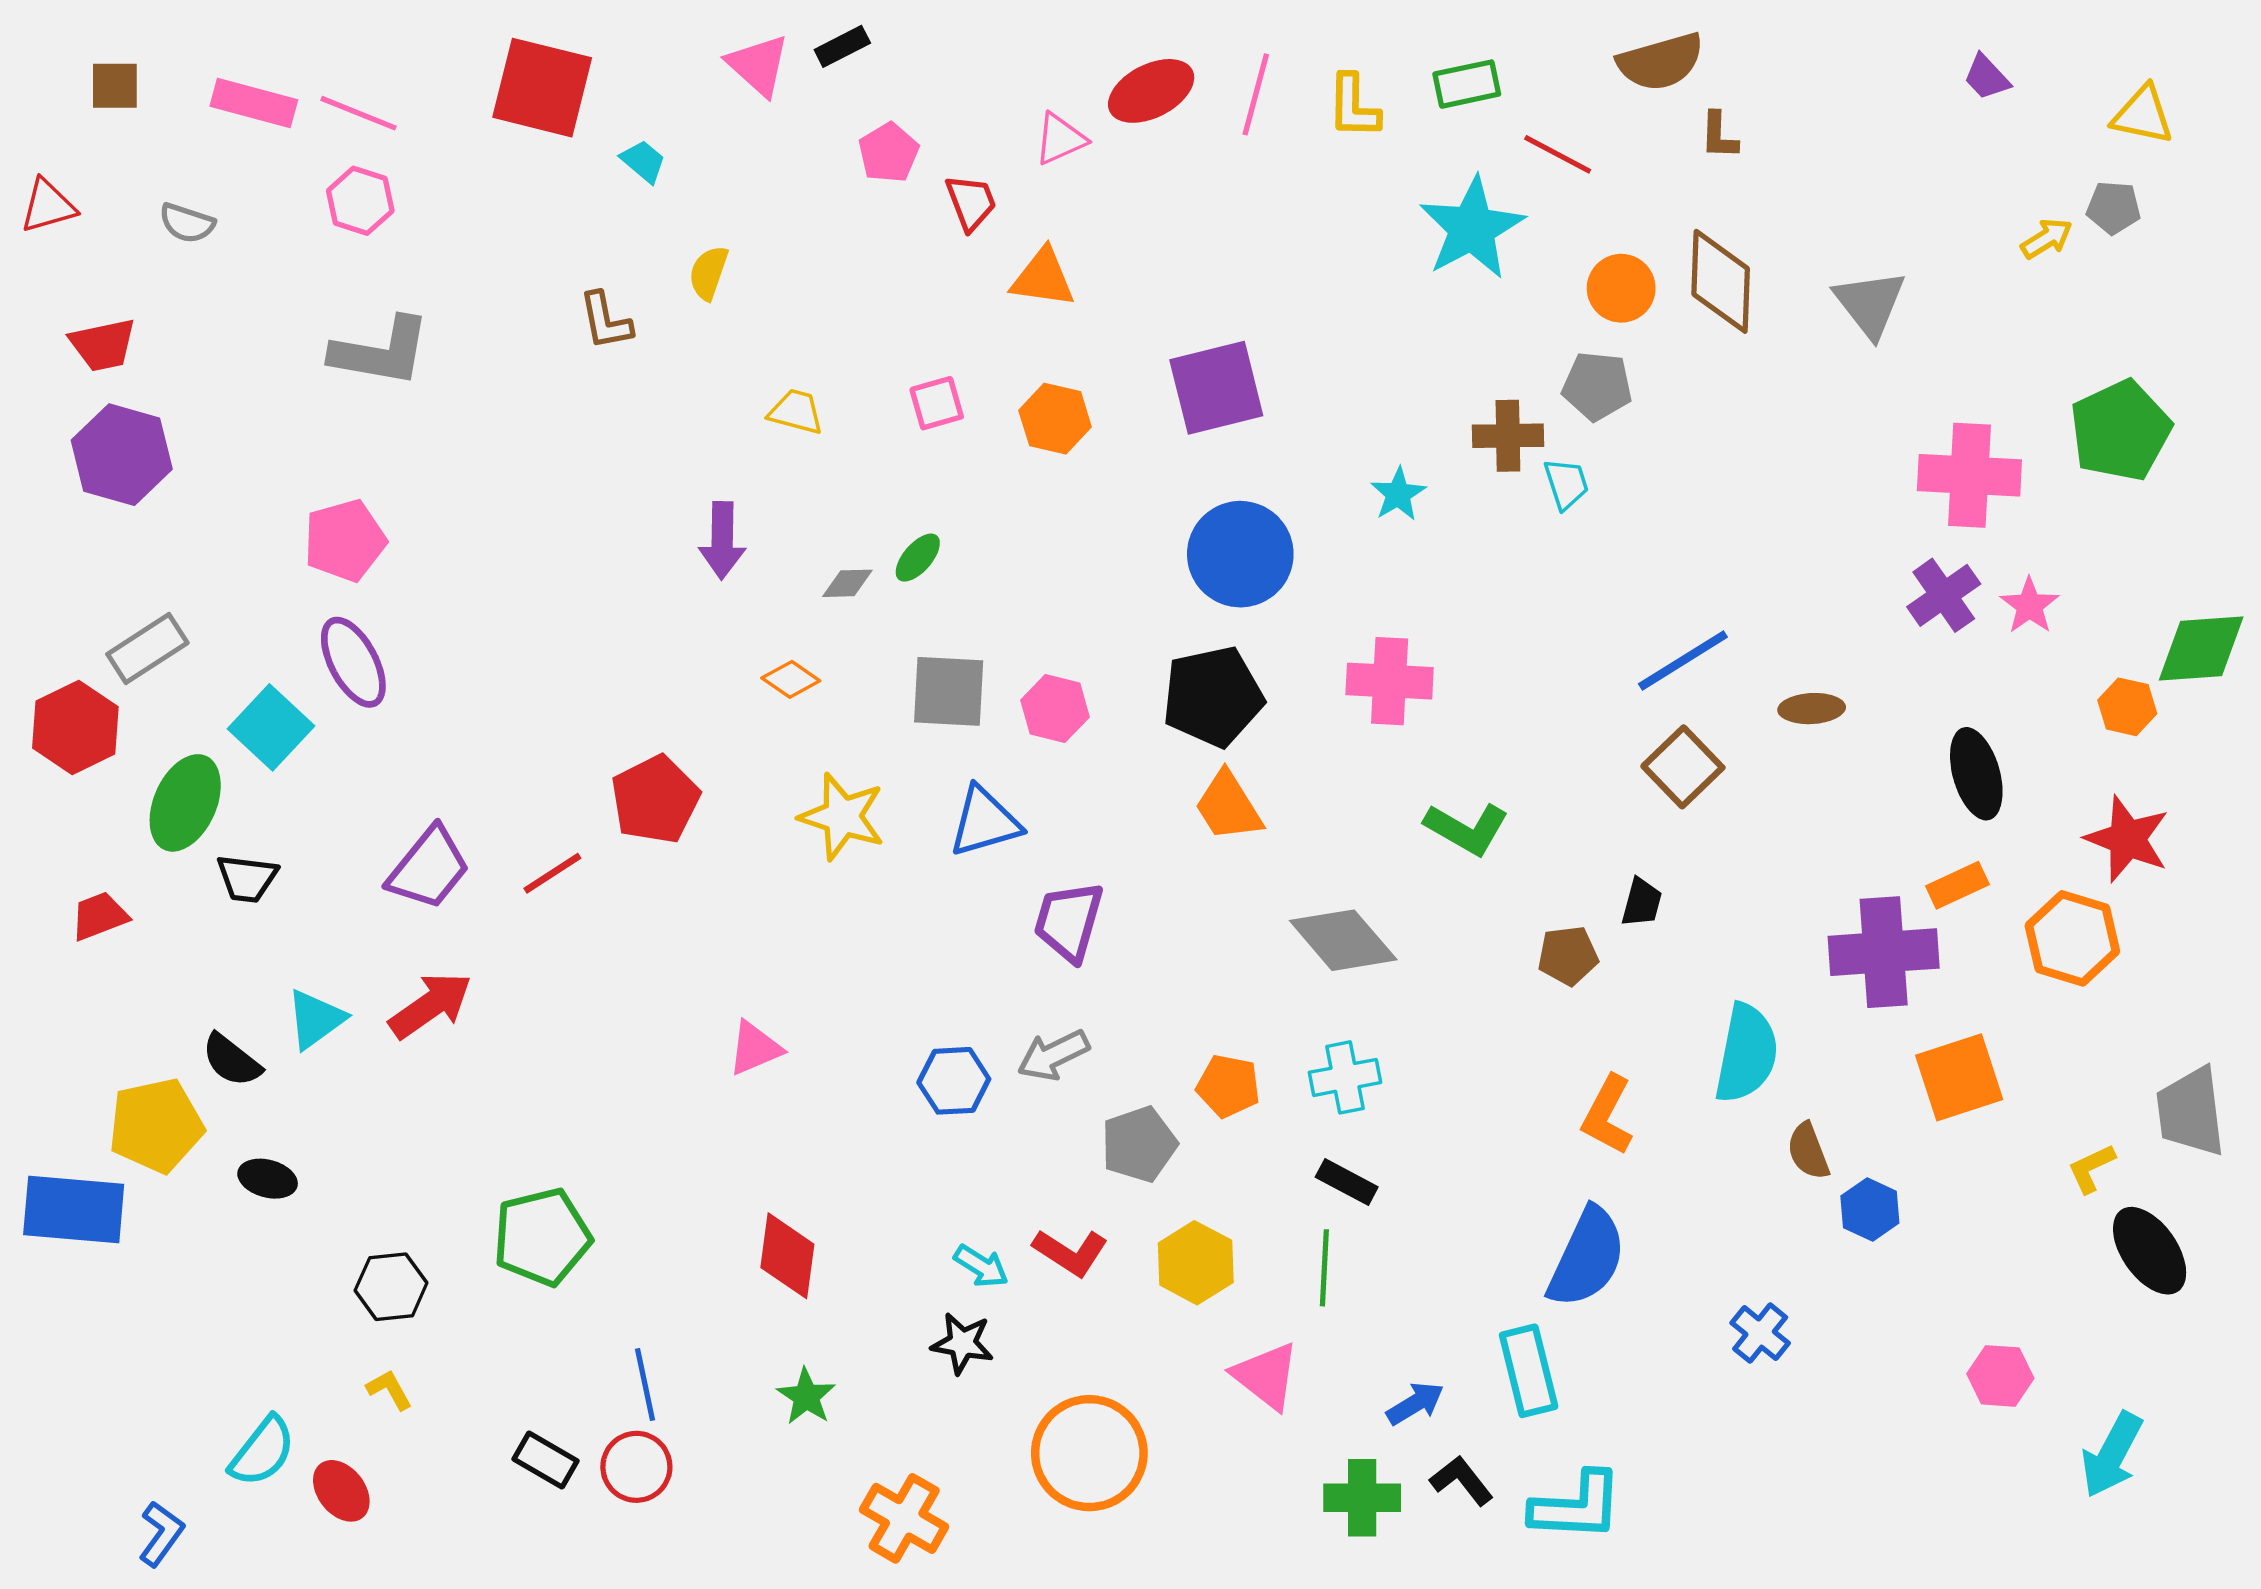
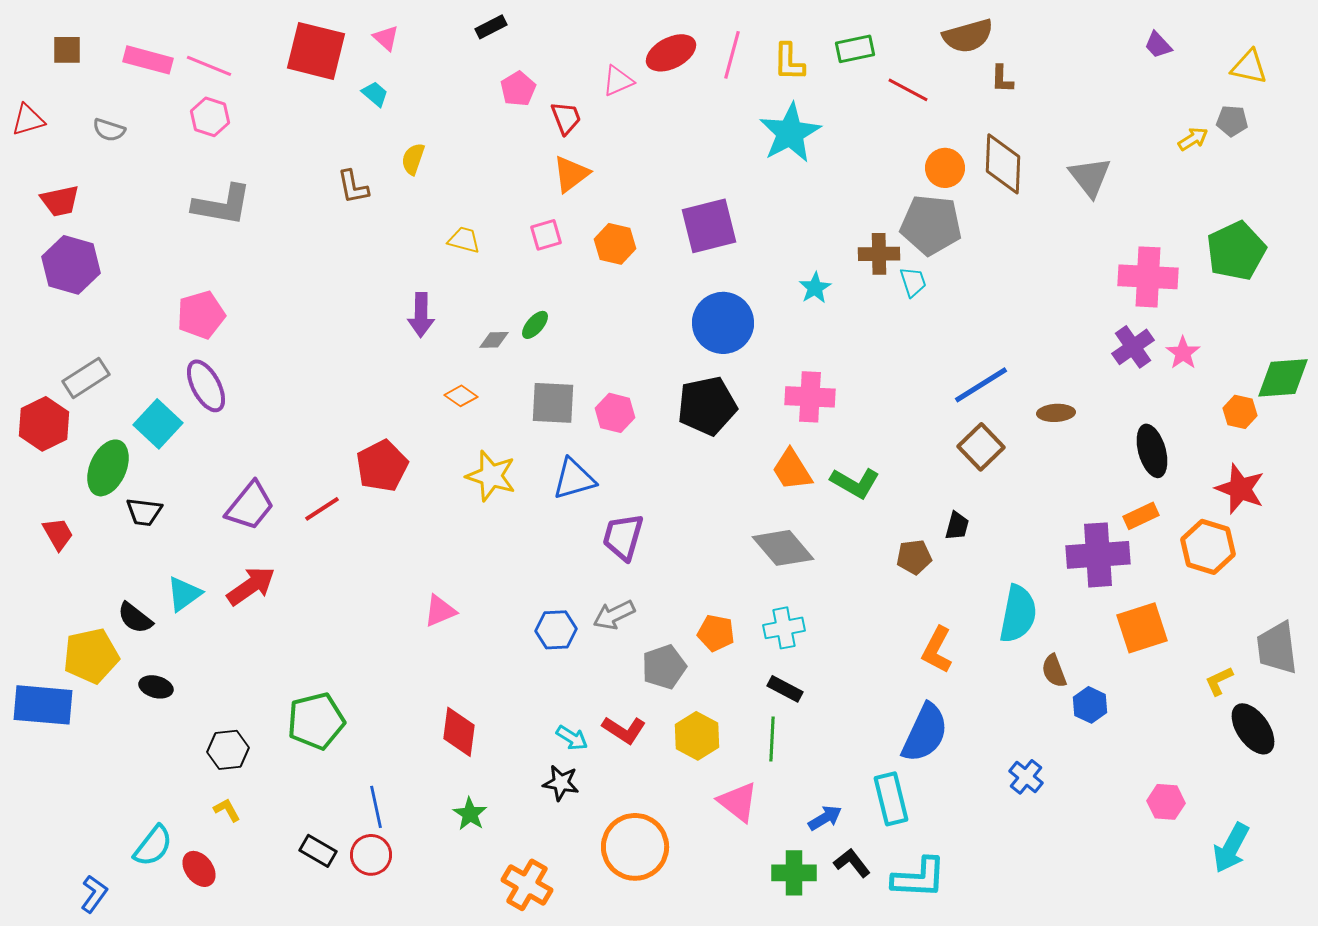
pink triangle: (758, 65) -> (386, 38), moved, size x0.7
cyan star: (1472, 228) -> (790, 133), moved
orange triangle: (1043, 278) -> (571, 174), moved, turned -45
gray pentagon: (1597, 386) -> (931, 225), size x1.5
orange trapezoid: (1228, 806) -> (792, 470), moved
red trapezoid: (99, 916) -> (58, 534), turned 81

